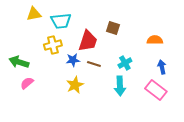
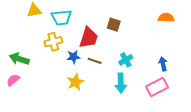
orange semicircle: (155, 40) -> (166, 18), moved
pink semicircle: (27, 83) -> (13, 80), moved
pink rectangle: (156, 90) -> (157, 87), turned -65

